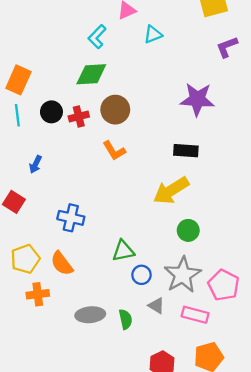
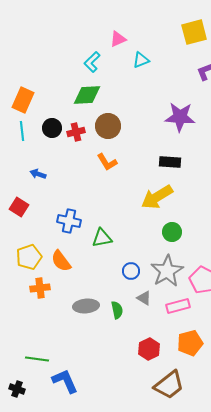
blue arrow: (36, 164) -> (38, 174), turned 84
green triangle: (123, 251) -> (102, 238), moved
pink rectangle: (195, 315) -> (178, 306), turned -30

